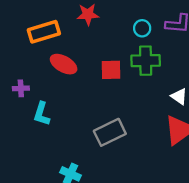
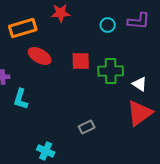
green cross: (146, 61) -> (111, 71), moved
gray rectangle: (110, 132) -> (87, 127), moved, size x0.6

